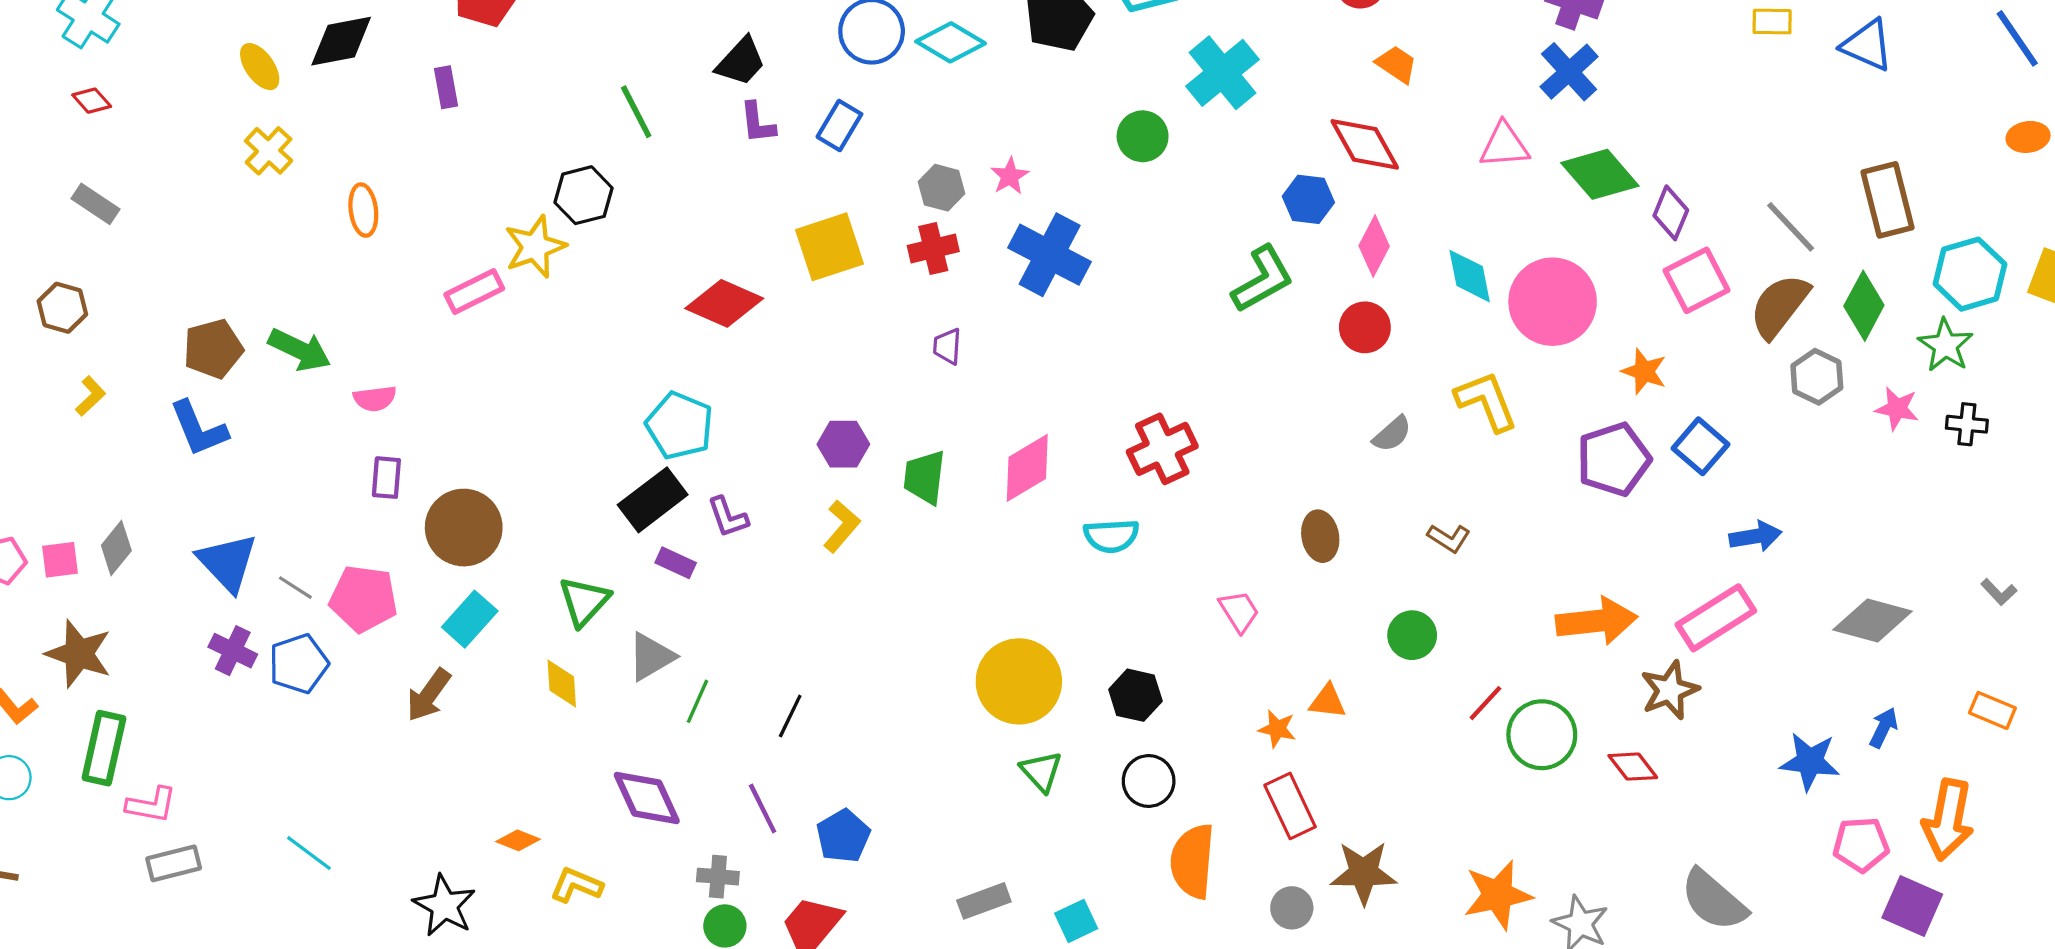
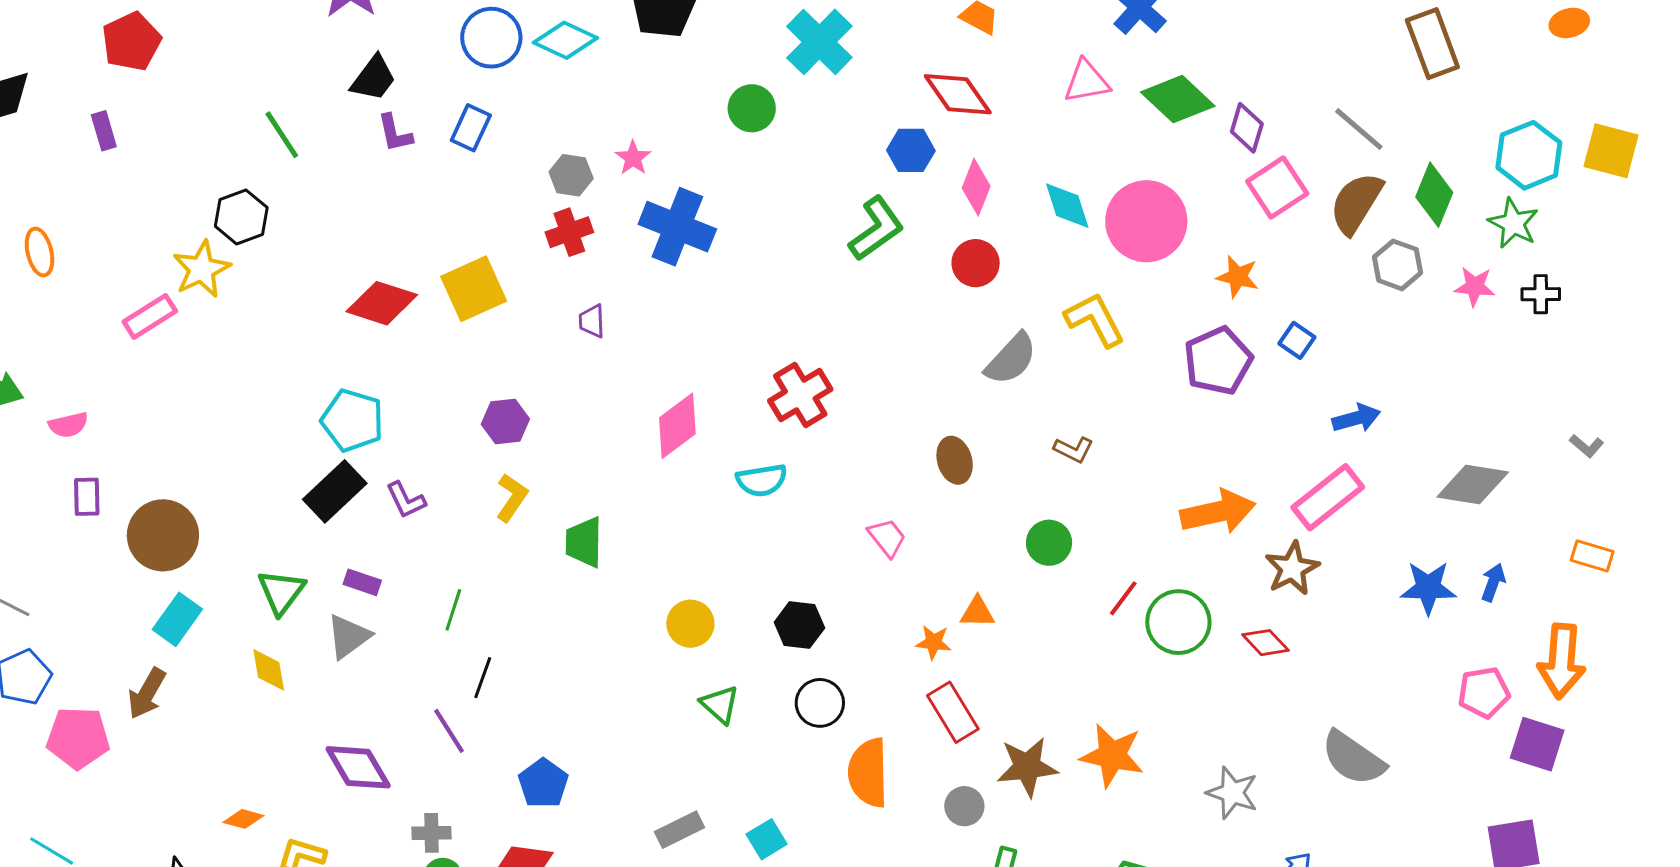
brown rectangle: (1888, 200) -> (1432, 44), moved
yellow square: (829, 247) -> (474, 289), moved
gray semicircle: (1392, 434) -> (1011, 359), size x1.5
blue square: (1701, 446) -> (1297, 340), size x0.7
green trapezoid: (925, 477) -> (584, 542), moved
purple rectangle: (676, 563) -> (362, 582), moved
pink pentagon: (364, 599) -> (78, 738), moved
yellow circle: (1019, 681) -> (690, 624), size x0.6
green line: (698, 701) -> (453, 610), moved
blue star: (1810, 761) -> (1428, 588), moved
purple line: (763, 808) -> (449, 731), moved
orange star: (1498, 895) -> (1112, 755), moved, turned 30

